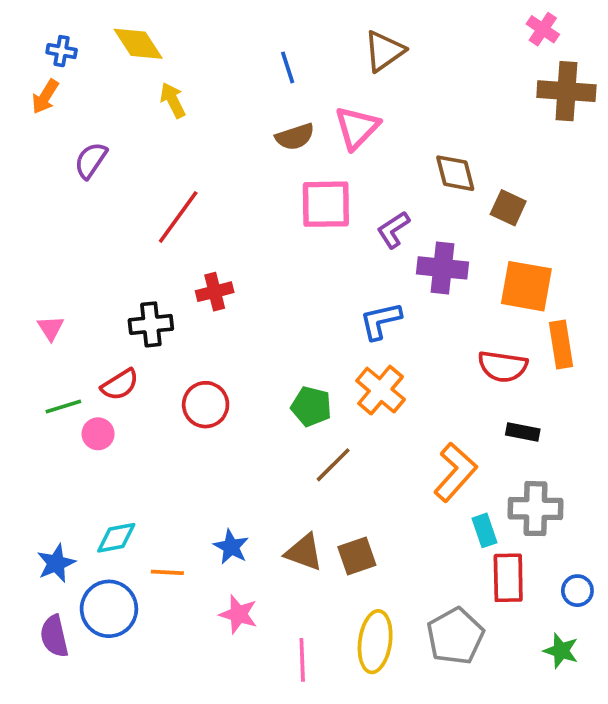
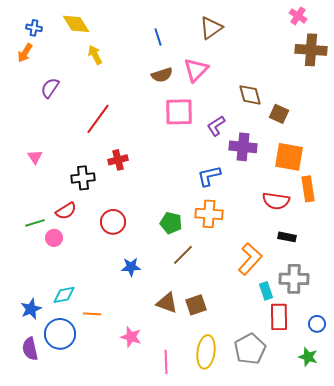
pink triangle: (51, 328) -> (35, 157), moved
orange cross: (381, 390) -> (209, 214), turned -36
blue star: (231, 547) -> (131, 267), moved, turned -30

